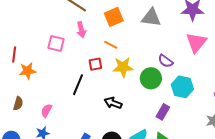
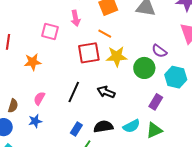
red square: (95, 64) -> (89, 53), size x1.6
orange star: (28, 71) -> (33, 62), moved
black line: (78, 85) -> (74, 92), moved
brown semicircle: (18, 103) -> (13, 106), moved

